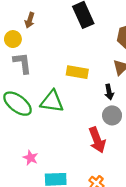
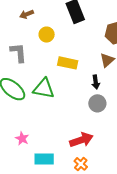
brown arrow: (30, 20) -> (27, 14), turned 48
yellow circle: (13, 39) -> (47, 35), moved
red arrow: (97, 140) -> (81, 140), moved, turned -90

